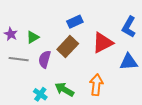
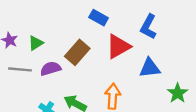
blue rectangle: (75, 22) -> (99, 18), moved, turned 56
purple semicircle: (45, 59) -> (51, 69), turned 60

